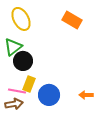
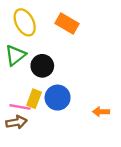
orange rectangle: (72, 20) -> (67, 24), moved
black circle: (23, 61) -> (42, 66), moved
blue circle: (49, 95) -> (58, 98), moved

